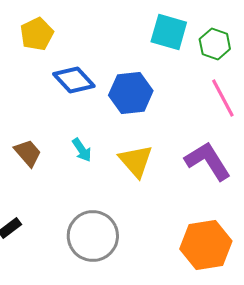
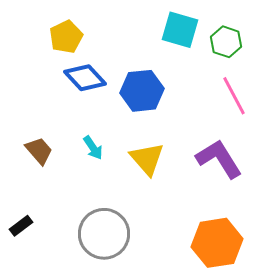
yellow pentagon: (37, 34) -> (66, 37), moved

